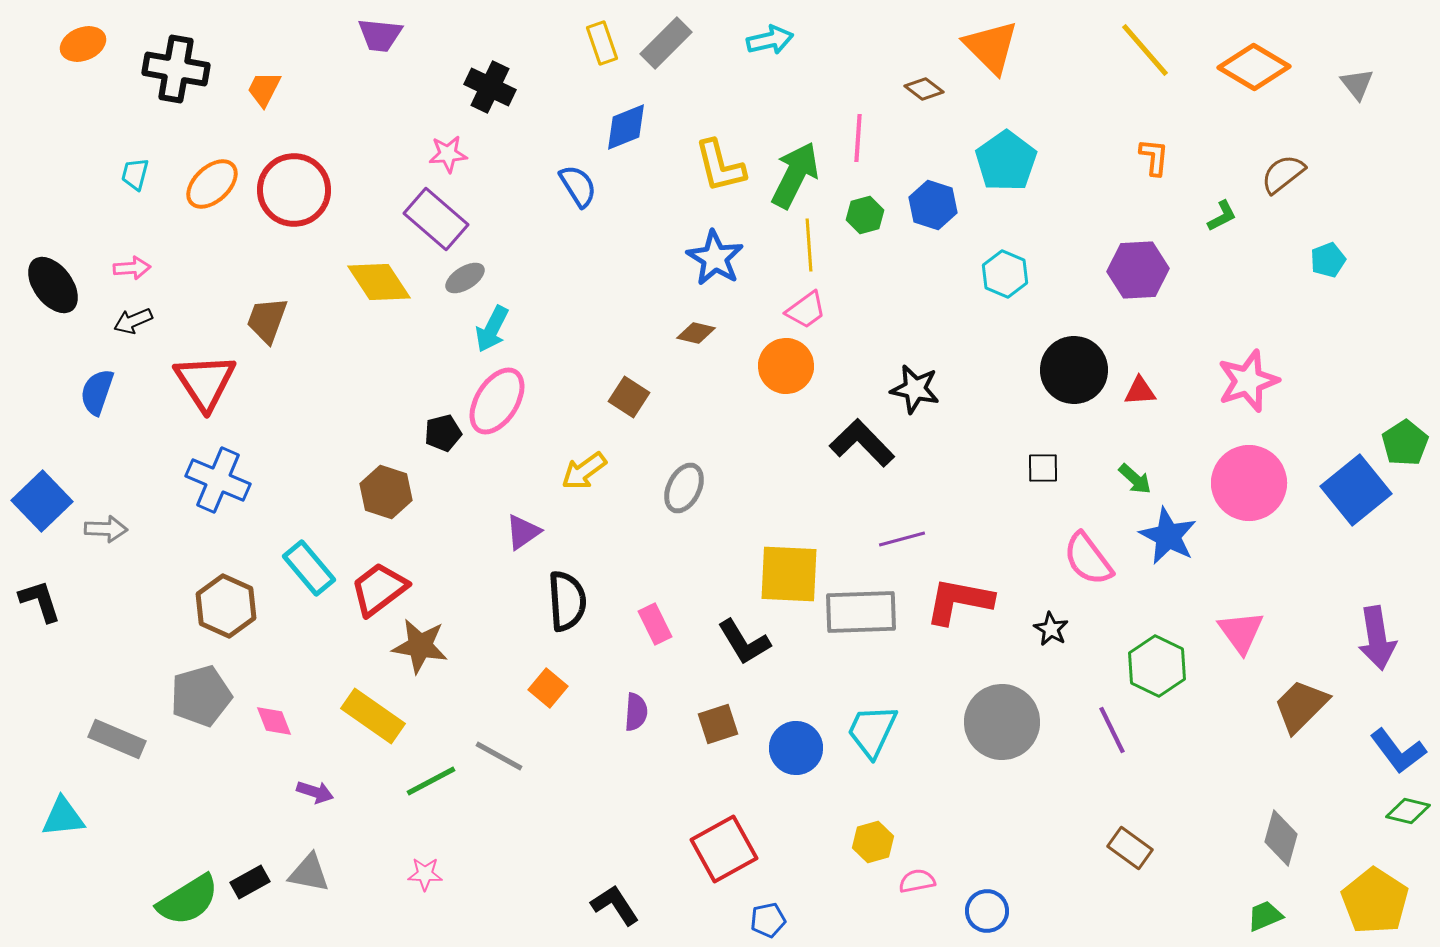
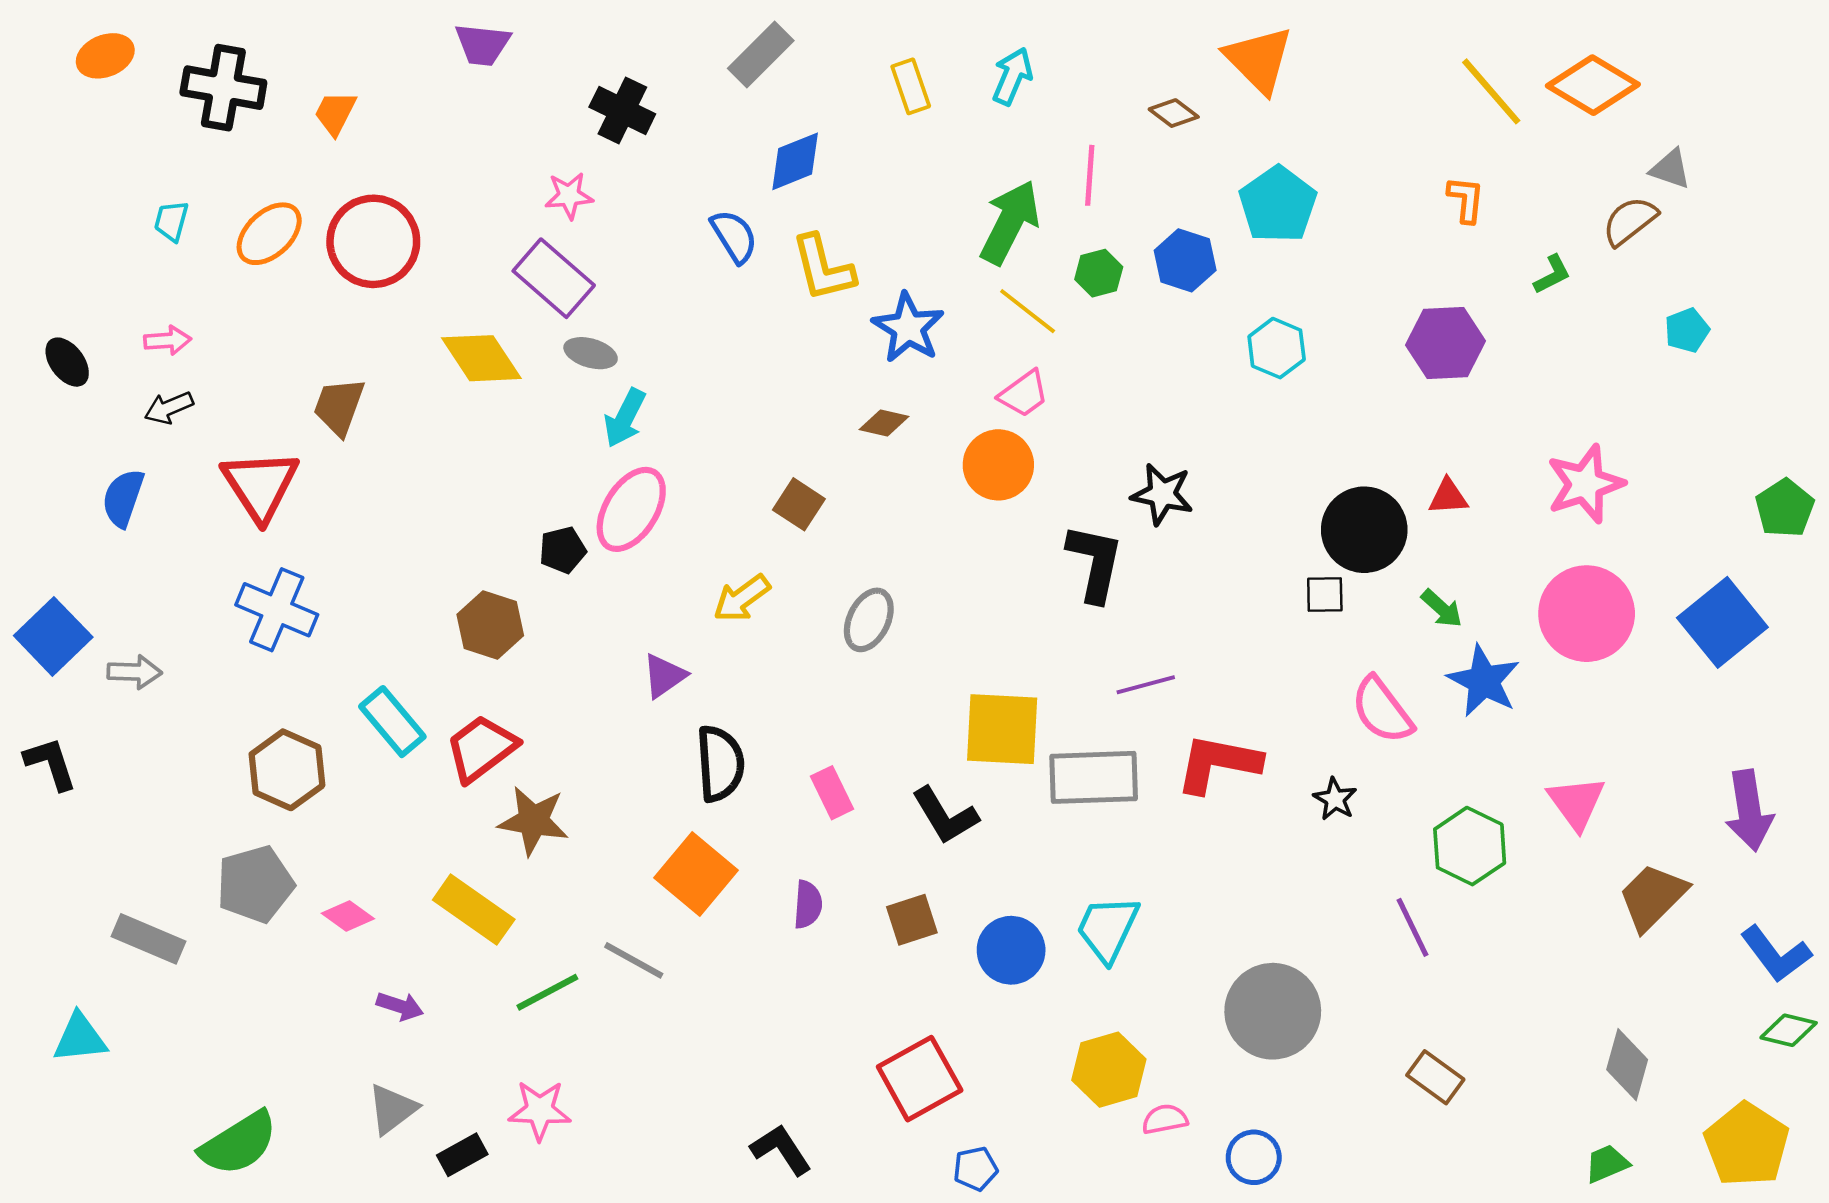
cyan arrow: (770, 40) -> (1012, 76), moved, turned -54
yellow rectangle: (602, 43) -> (911, 86), moved
gray rectangle: (666, 43) -> (761, 55), moved
yellow line: (1145, 50) -> (1491, 91), moved
gray triangle: (1357, 84) -> (1670, 169), moved, turned -33
yellow L-shape: (720, 166) -> (823, 268), moved
yellow line: (809, 245) -> (1028, 311), turned -48
gray ellipse: (465, 278) -> (591, 353), turned 48
black ellipse: (53, 285) -> (67, 362), size x0.7
black circle: (1074, 370) -> (1364, 530), moved
black L-shape: (862, 443) -> (1095, 563), turned 56
green pentagon: (1405, 443) -> (1785, 508), moved
orange square: (548, 688) -> (696, 874), size x1.6
pink diamond: (274, 721) -> (348, 916), turned -33
gray circle: (1002, 722) -> (1273, 1011), moved
yellow hexagon: (873, 842) -> (1109, 1070), size x1.4
gray triangle: (309, 873) -> (392, 1109), turned -48
pink star: (425, 874) -> (540, 1110), size x1.4
black rectangle: (250, 882) -> (462, 1155), moved

